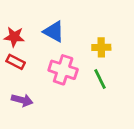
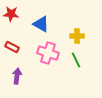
red star: (14, 37) -> (11, 14), moved
purple arrow: (22, 100) -> (17, 76), turned -98

